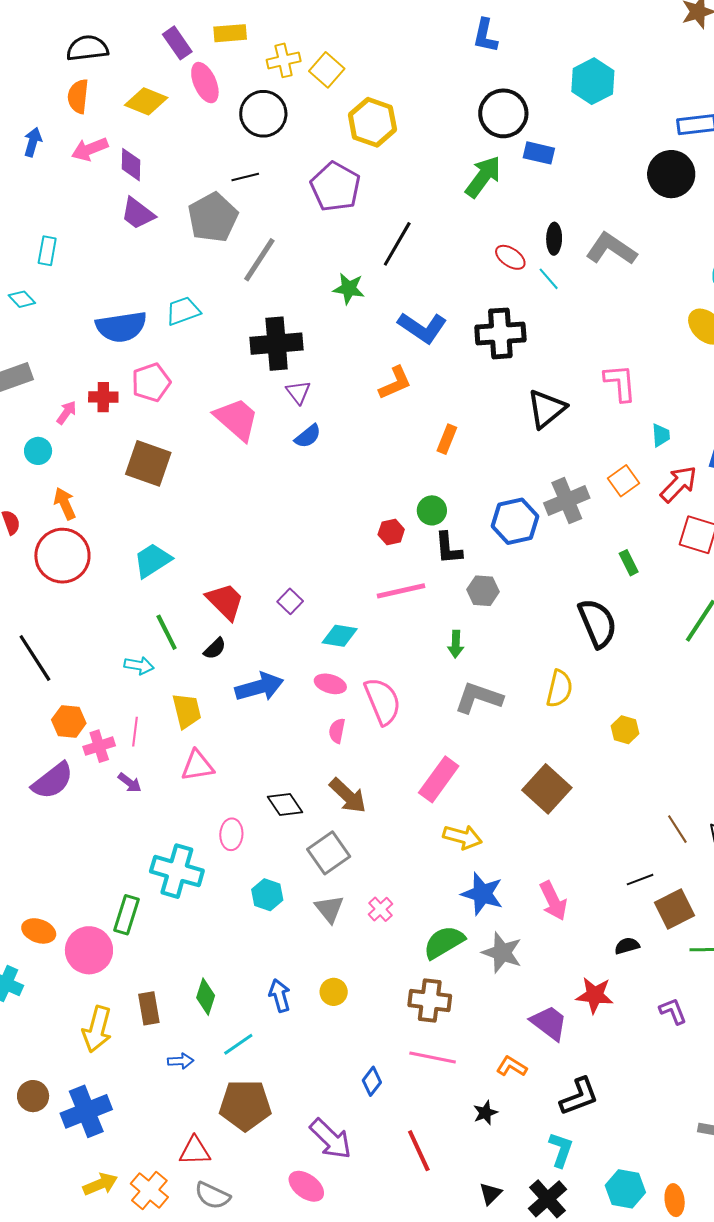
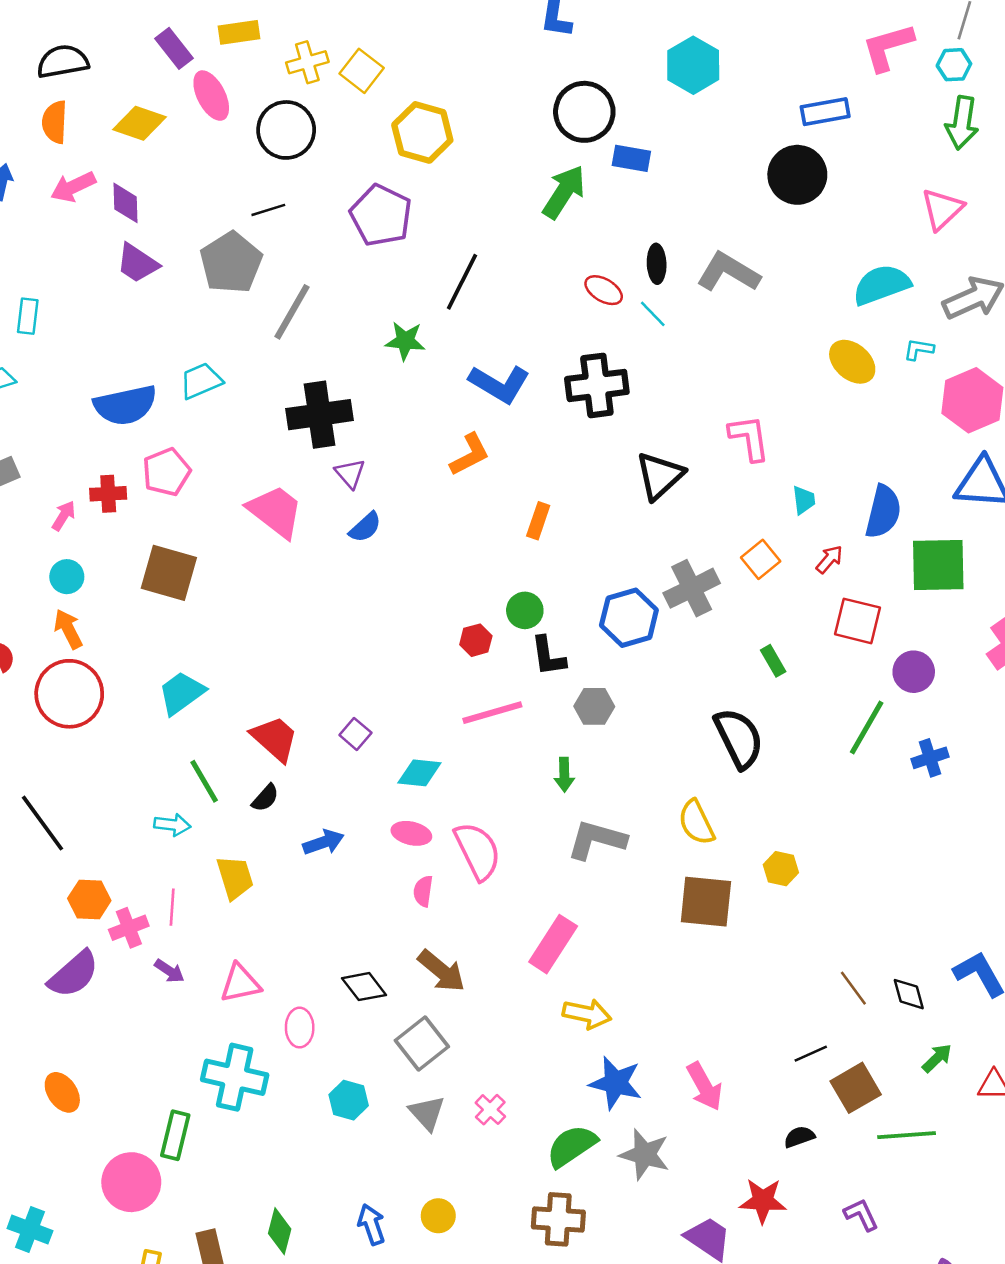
cyan circle: (38, 451) -> (67, 577), moved
red arrow: (679, 484) -> (829, 559), size x0.6
blue arrow: (259, 687) -> (323, 842), size x0.7
yellow semicircle: (559, 689) -> (696, 822), turned 144
pink triangle: (197, 766) -> (240, 983), moved
brown square: (547, 789) -> (706, 902), moved, turned -33
orange ellipse: (39, 931) -> (62, 1092), moved, turned 40

